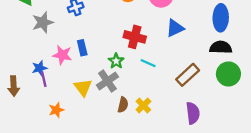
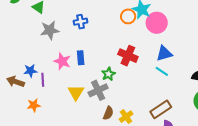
cyan line: (148, 63) -> (162, 71), moved
blue star: (39, 68) -> (30, 71), moved
brown rectangle: (188, 75) -> (161, 109), moved
brown arrow: (14, 86) -> (16, 82), turned 102
orange star: (56, 110) -> (34, 105), moved

